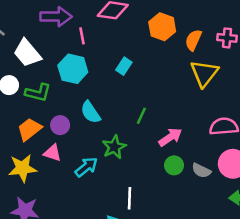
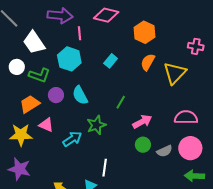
orange semicircle: (193, 40) -> (148, 62), moved
purple circle: (60, 125) -> (56, 95), moved
gray semicircle: (201, 171) -> (164, 151), turned -56

